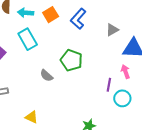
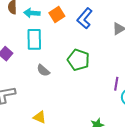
cyan rectangle: (28, 39) -> (34, 39), turned 30
gray semicircle: (46, 76) -> (43, 70), moved

